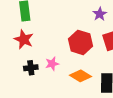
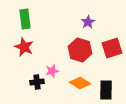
purple star: (100, 14) -> (88, 22), moved
black cross: (31, 68) -> (37, 82), moved

